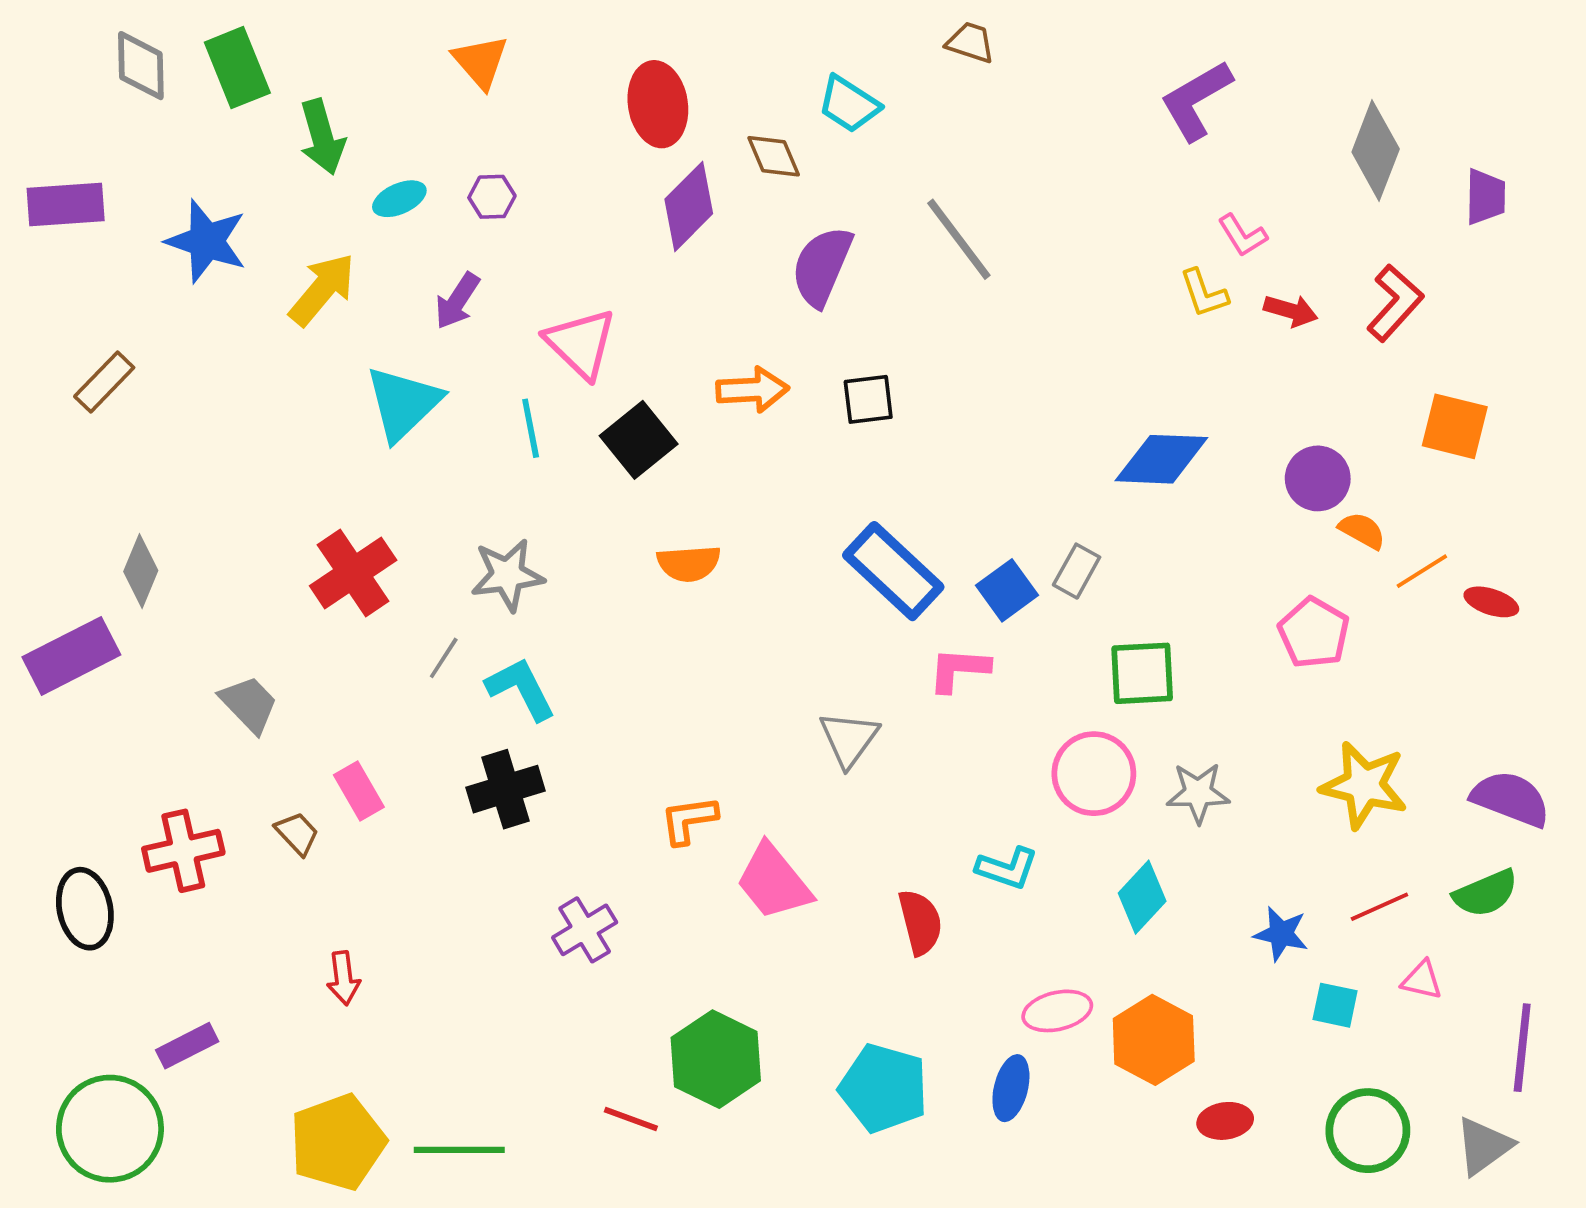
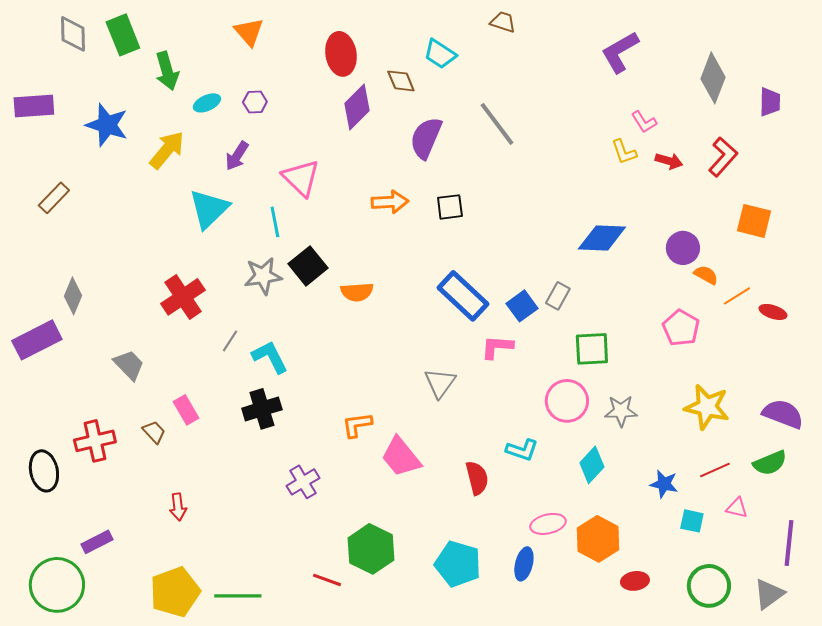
black square: (639, 440) -> (308, 266), moved
gray star: (507, 575) -> (263, 276), moved

